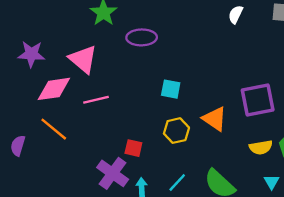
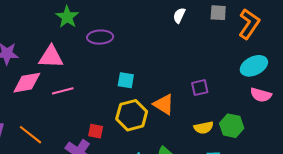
pink triangle: (83, 59) -> (51, 57), turned -36
purple square: (258, 100) -> (200, 88), size x0.6
orange line: (54, 129) -> (31, 135), moved
yellow hexagon: (176, 131) -> (132, 115), size x1.4

